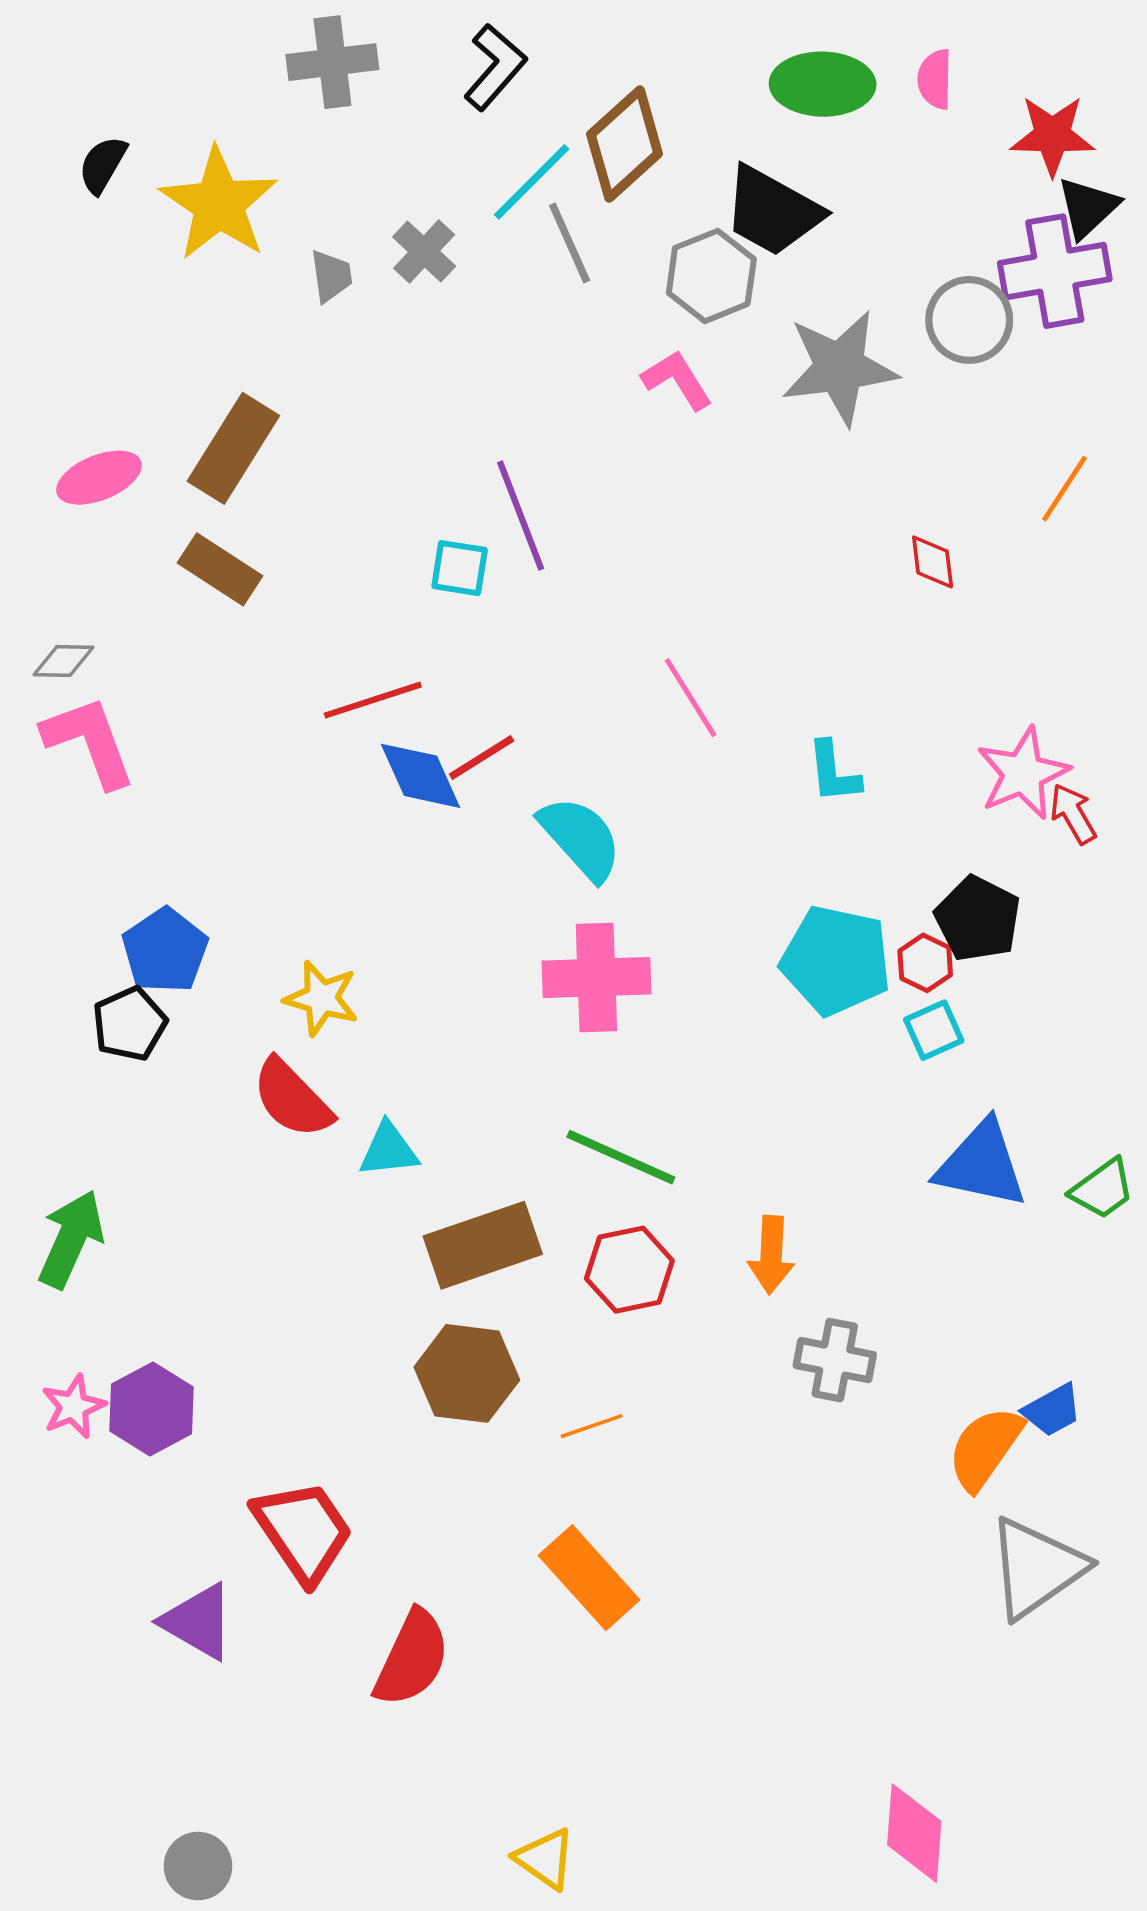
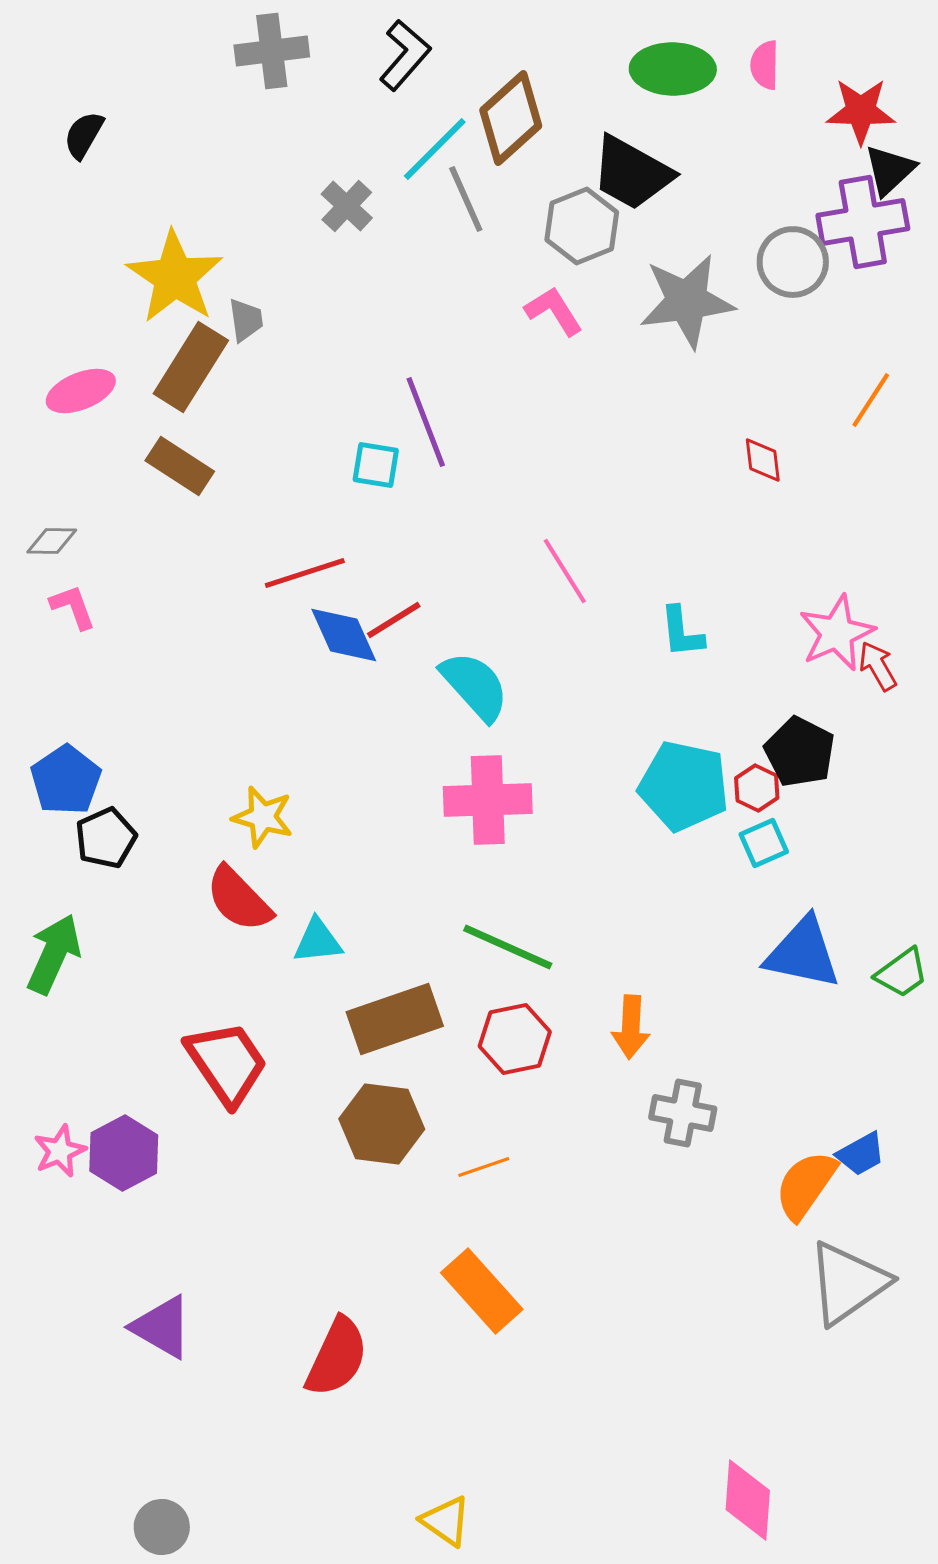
yellow star: (219, 204) -> (175, 277), moved
gray trapezoid: (331, 276) -> (246, 320), moved
pink L-shape: (89, 742) -> (73, 607), size x0.6
blue pentagon: (165, 951) -> (66, 780), moved
green arrow: (71, 1239) -> (54, 954), moved
red trapezoid: (303, 1531) -> (227, 1063), moved

